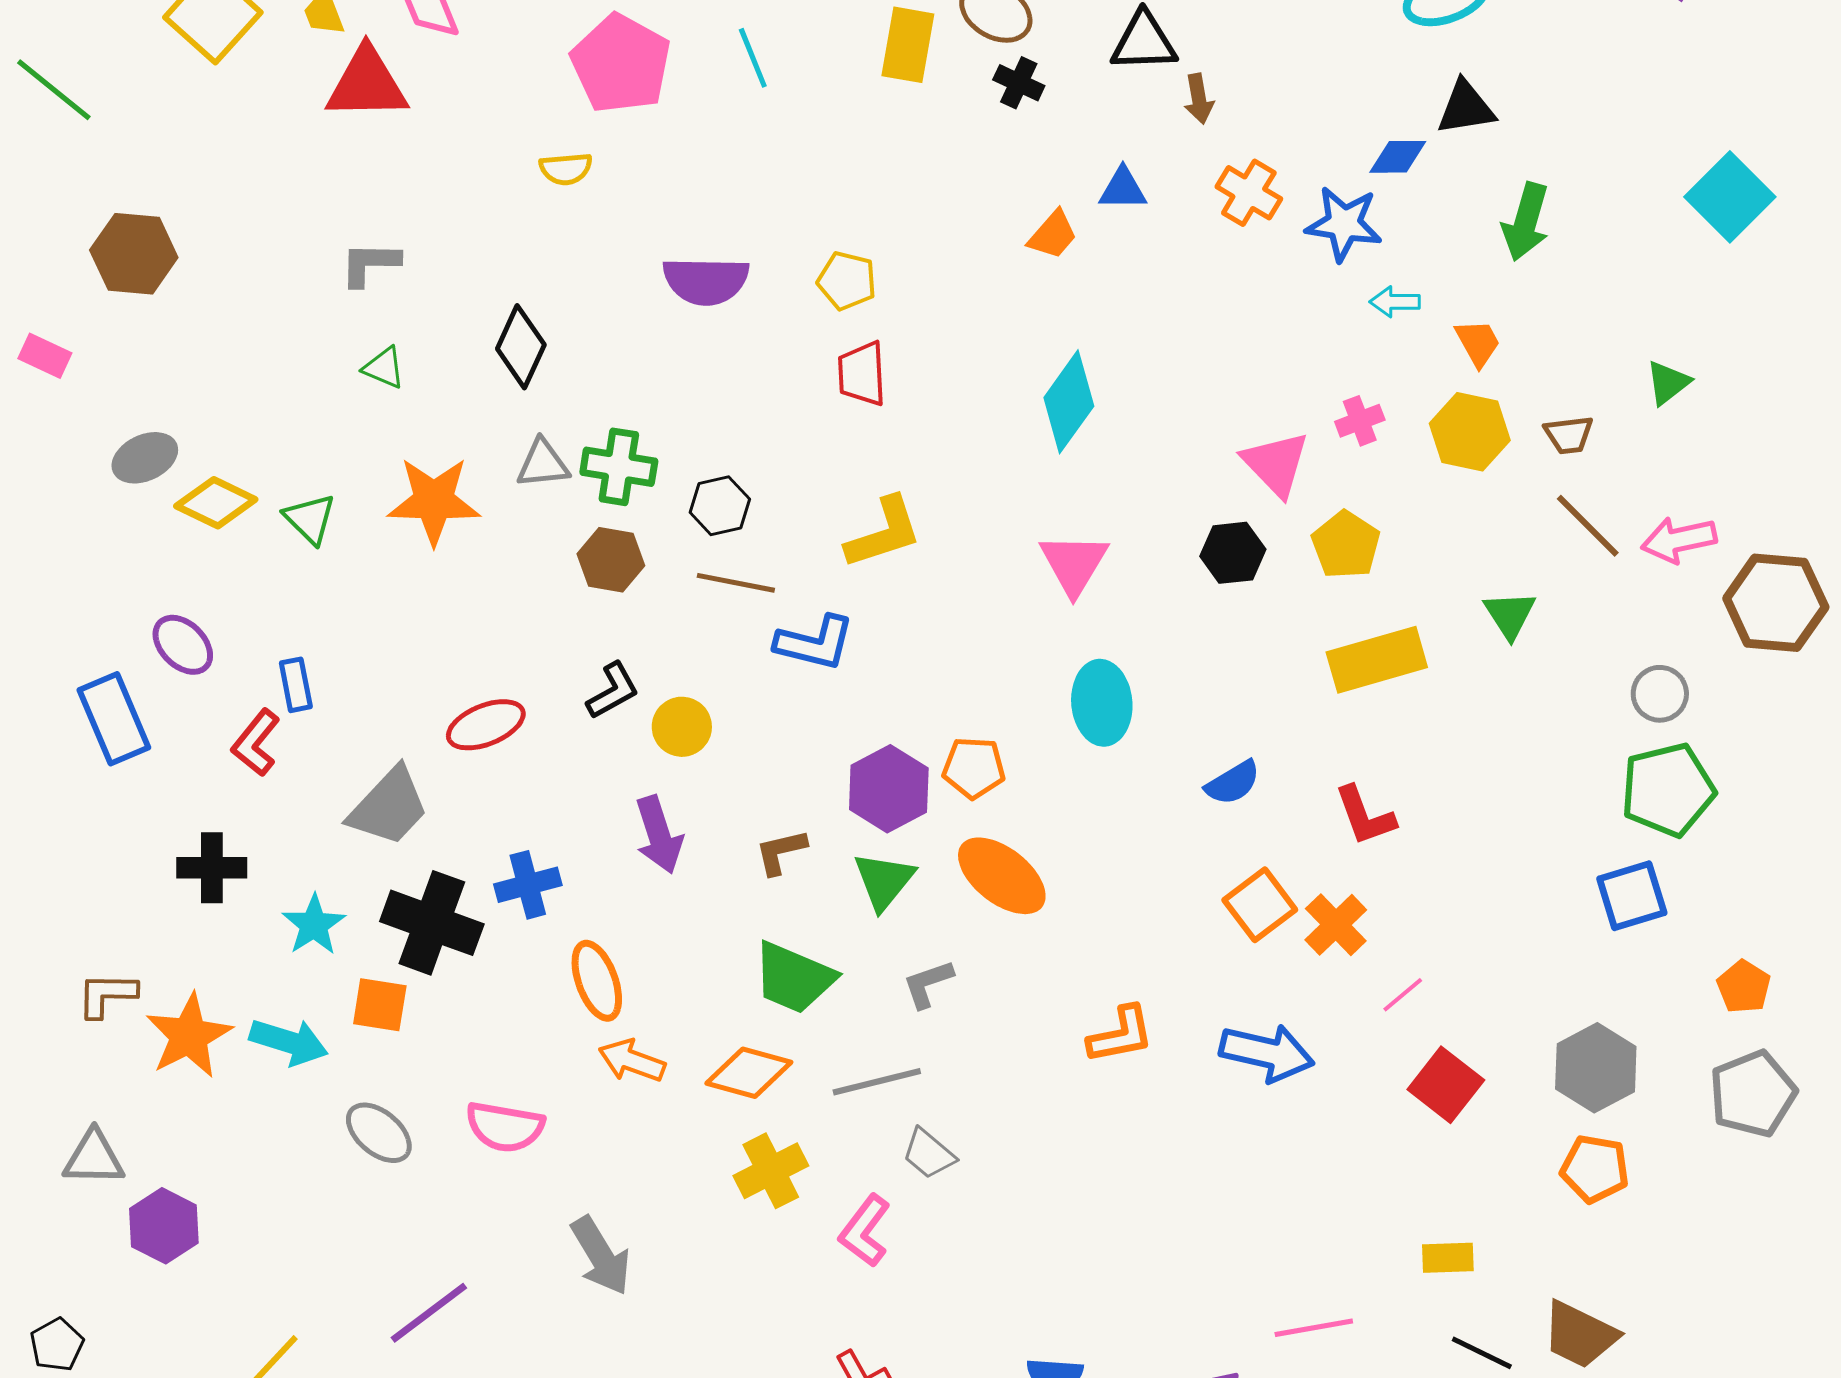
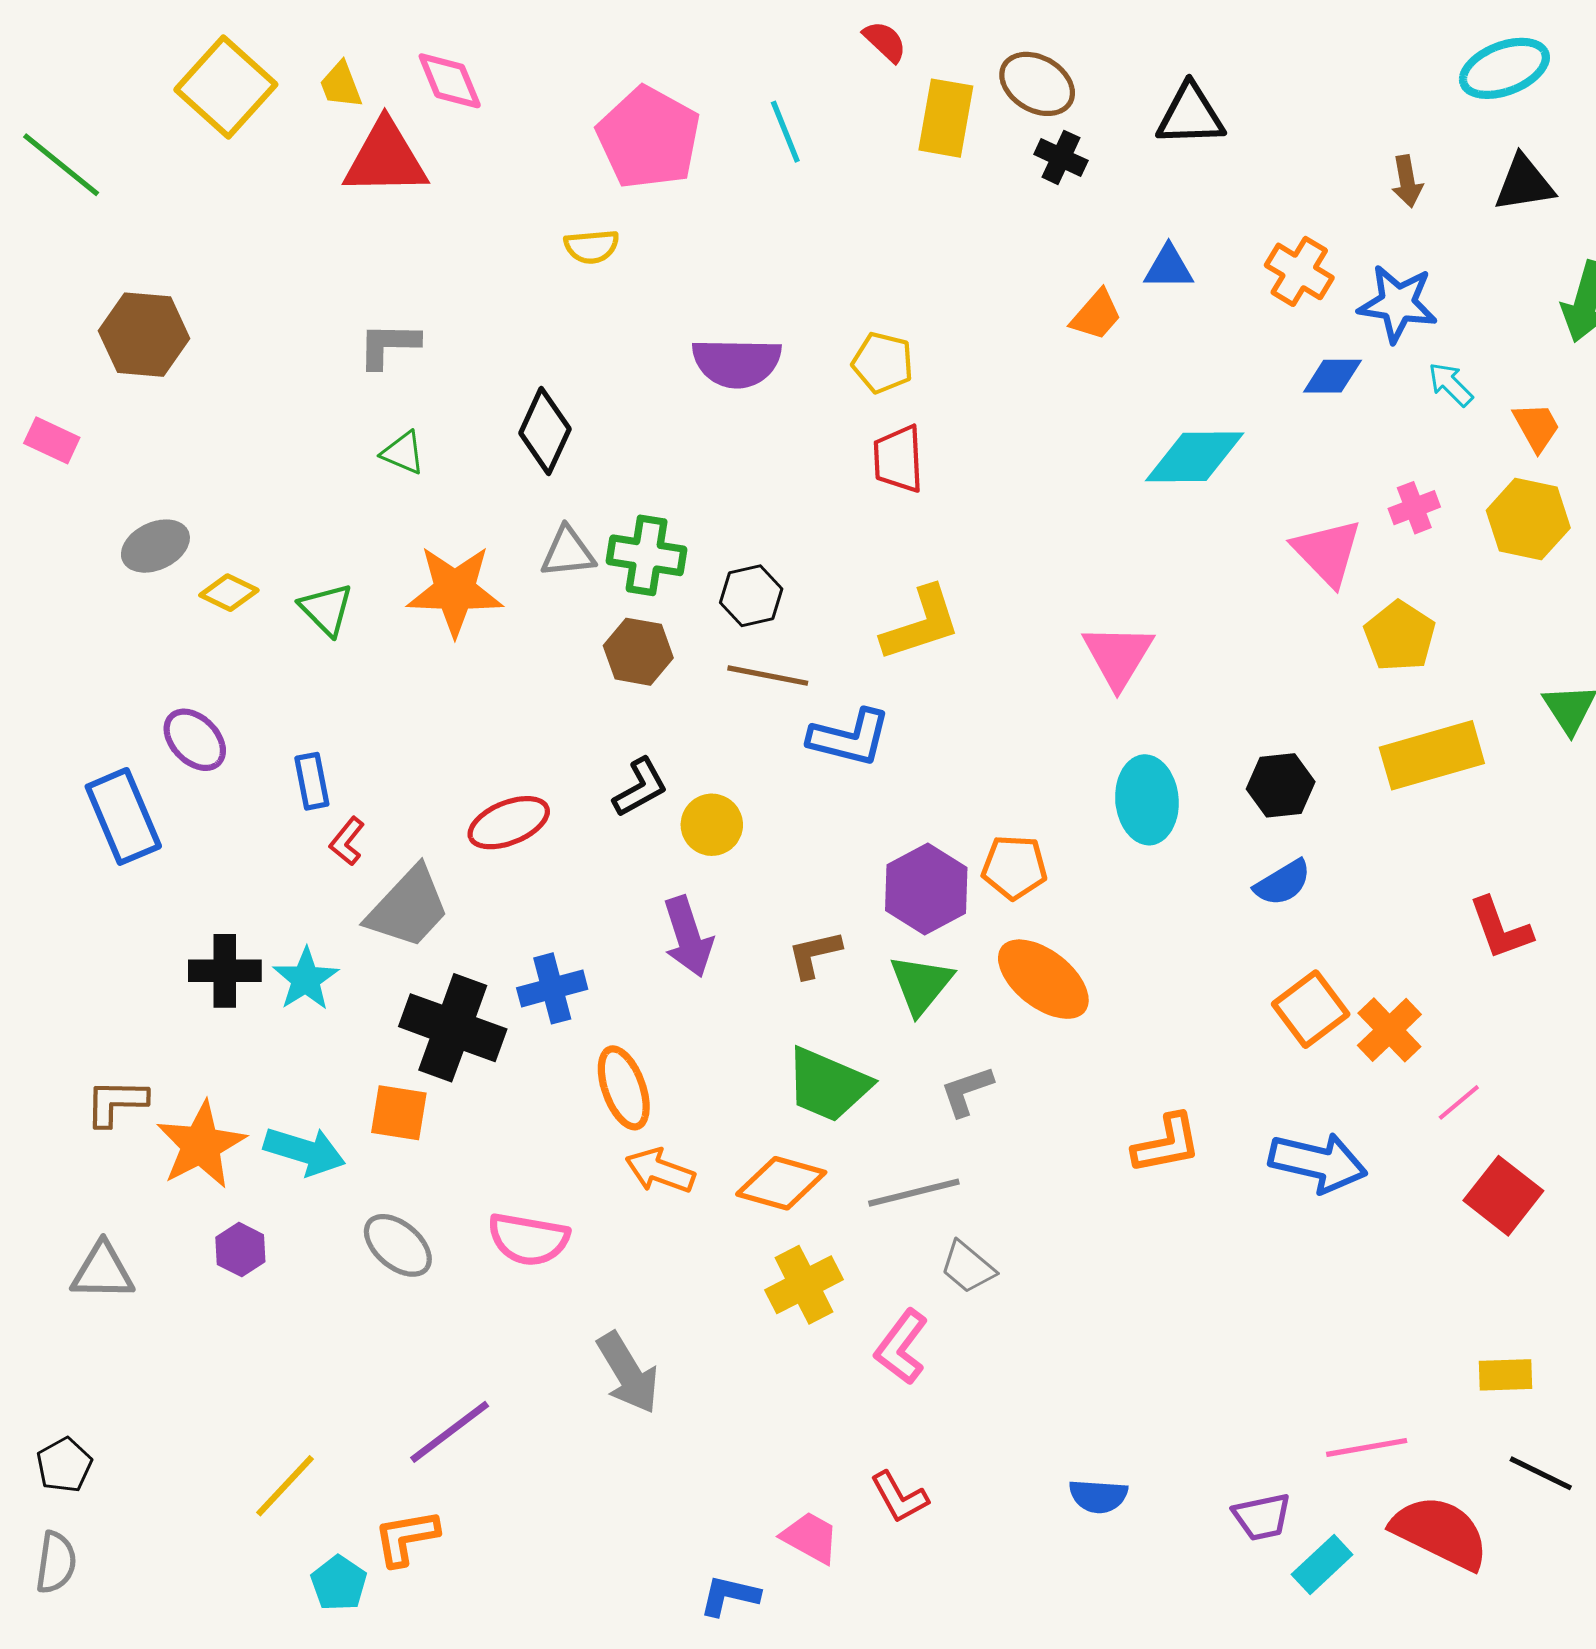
brown arrow: (1199, 99) -> (1407, 181), moved
blue diamond: (1398, 157) -> (1332, 376), moved
cyan arrow: (1395, 302) -> (1451, 384), turned 45
cyan diamond: (1069, 402) -> (1195, 457), moved, turned 54
yellow diamond: (216, 503) -> (229, 593), size x0.7
black hexagon: (1233, 553) -> (1281, 785), moved
red L-shape: (256, 743) -> (347, 841), moved, size x0.7
red L-shape: (1365, 816) -> (1500, 928), moved
cyan star: (314, 925) -> (306, 979), moved
purple hexagon: (164, 1226) -> (240, 1250), moved, size x0.7

